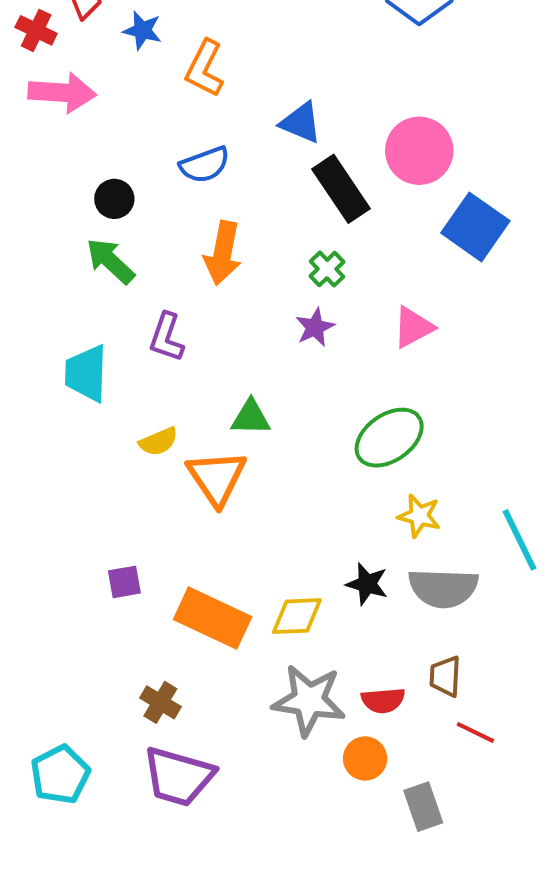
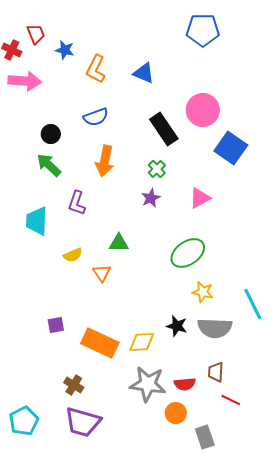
blue triangle: (301, 123) -> (144, 73), moved
orange triangle: (217, 478) -> (102, 273), size x0.6

